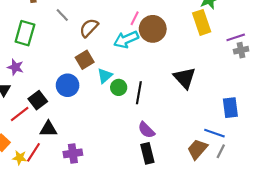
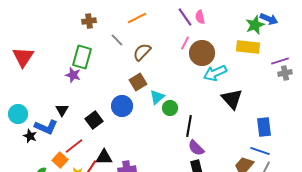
yellow rectangle: (202, 22) -> (248, 47), turned -65
cyan arrow: (126, 40) -> (215, 73), moved
purple star: (15, 67) -> (73, 75), moved
black line: (139, 93) -> (189, 126), moved
blue rectangle: (230, 108) -> (264, 127), moved
red line: (20, 114) -> (74, 146), moved
black triangle: (48, 129) -> (104, 157), moved

